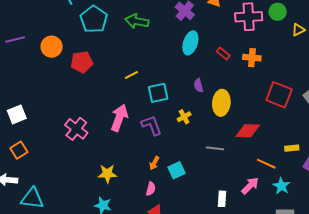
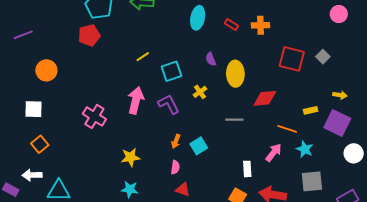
orange circle: (52, 47) -> (46, 70), moved
red pentagon: (82, 62) -> (89, 35), moved
white square: (17, 114) -> (34, 109), turned 30

